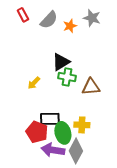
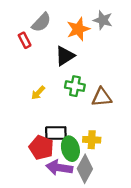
red rectangle: (23, 15) -> (25, 40), moved
gray semicircle: (49, 20) -> (41, 22), moved
orange star: (70, 26) -> (78, 29), size x1.5
black triangle: (61, 62) -> (65, 56), moved

